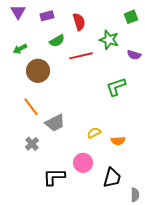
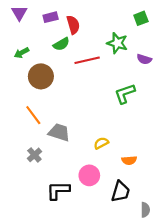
red semicircle: (79, 22) -> (73, 25), moved
gray trapezoid: (55, 123) -> (59, 132), turned -135
orange semicircle: (118, 141) -> (129, 160), moved

